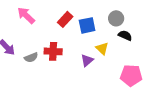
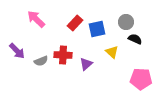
purple triangle: (87, 60) -> (86, 64), moved

